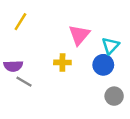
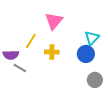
yellow line: (20, 22) -> (31, 41), moved
pink triangle: (79, 35) -> (54, 21), moved

